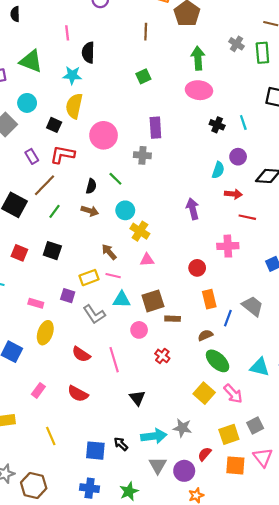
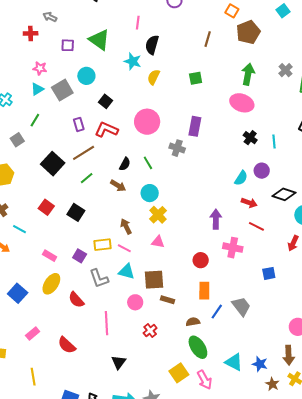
yellow semicircle: (74, 106) -> (154, 77), moved, size x0.7
purple arrow: (193, 209) -> (216, 219), moved
red semicircle: (81, 354) -> (76, 300), moved

